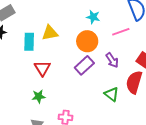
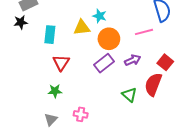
cyan star: (93, 17) -> (100, 16), moved
yellow triangle: (50, 33) -> (82, 28), moved
purple arrow: (112, 60) -> (133, 60), turned -84

